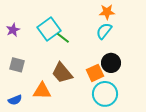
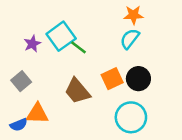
purple star: (13, 30) -> (32, 44), moved
gray square: (17, 65) -> (21, 81), turned 35
orange square: (95, 73) -> (112, 79), moved
orange triangle: (42, 91) -> (37, 114), moved

